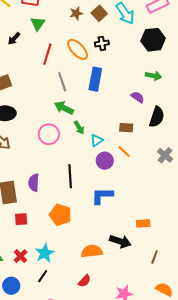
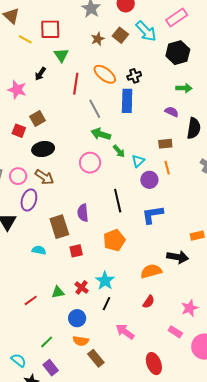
black cross: (102, 43) -> (134, 76), moved
orange line: (124, 152) -> (167, 168), turned 40
orange pentagon: (60, 215) -> (114, 240), turned -30

